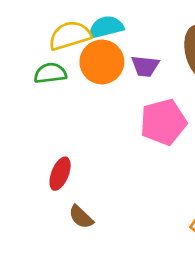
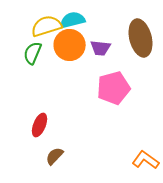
green semicircle: (50, 73) -> (33, 53), turned -60
brown semicircle: (81, 217) -> (55, 156), turned 90

